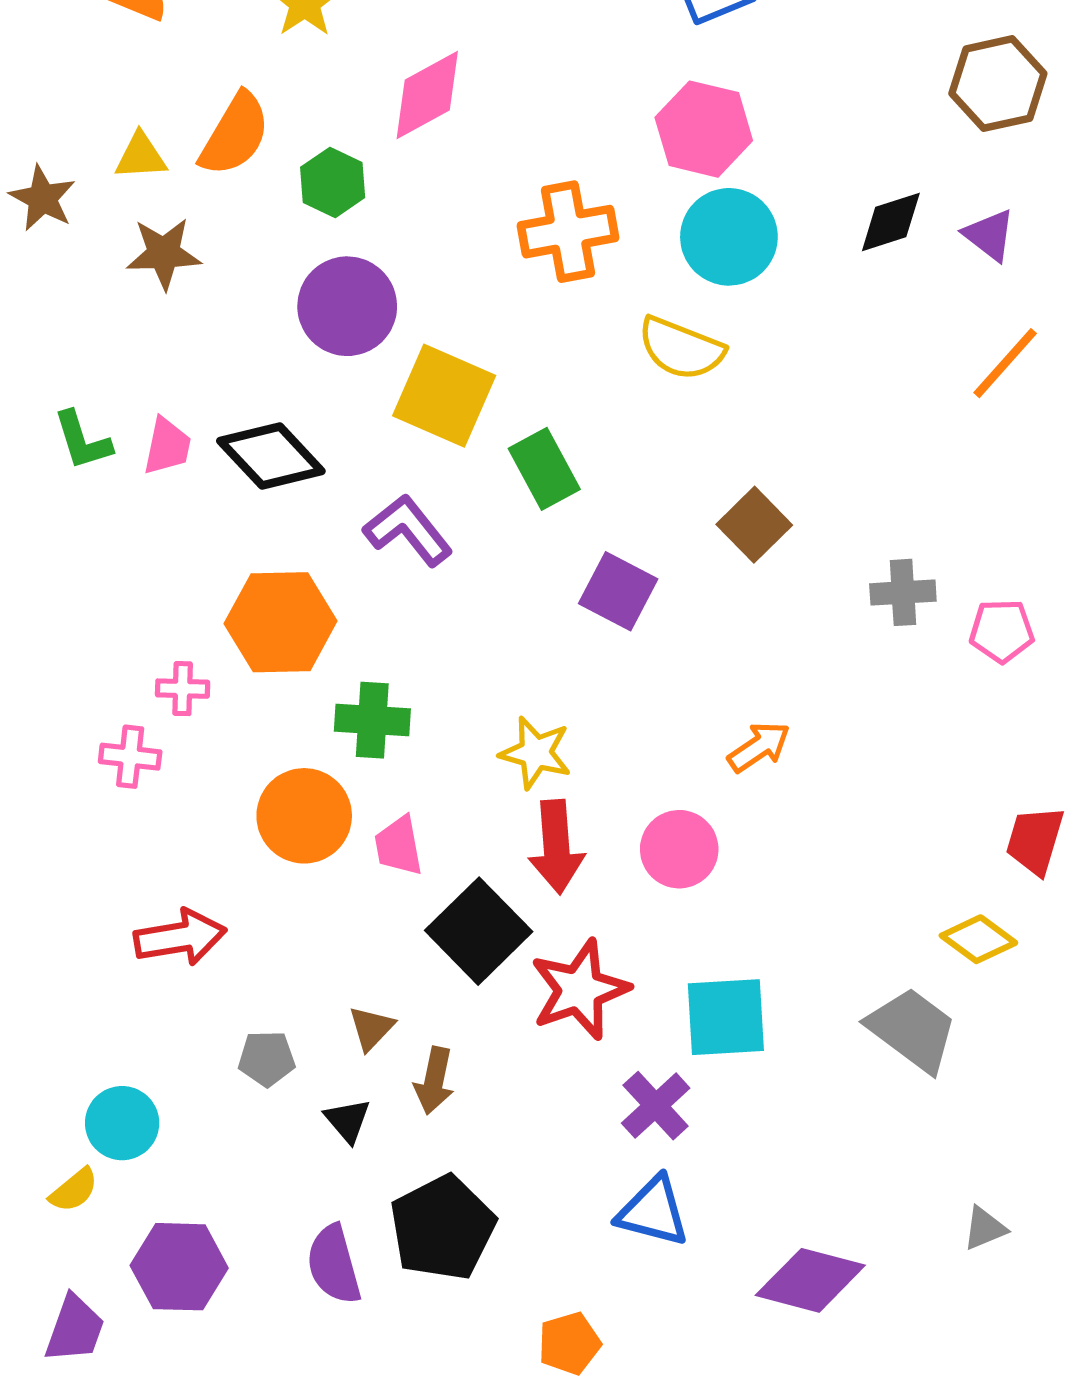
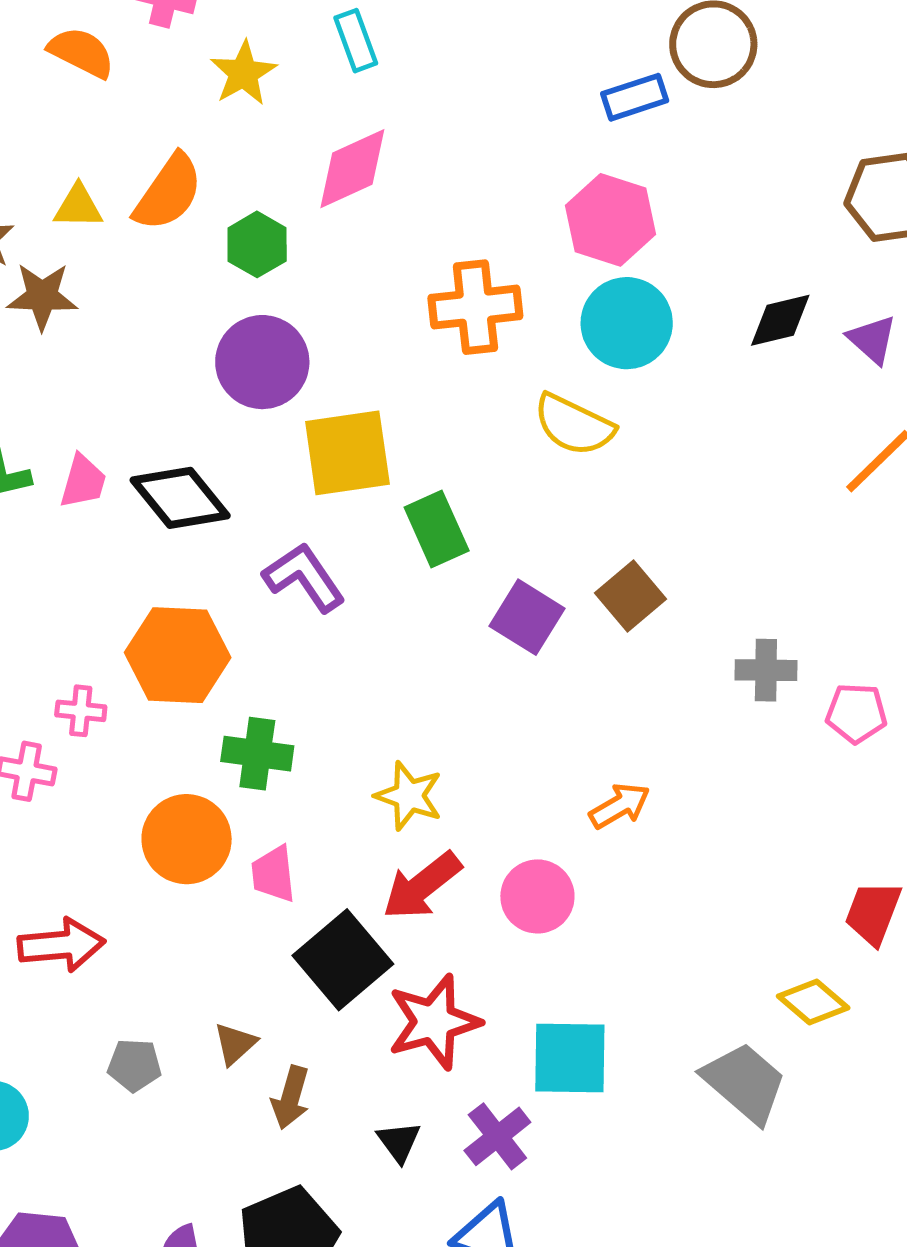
brown star: (164, 253) -> (42, 296), moved
yellow square: (444, 396) -> (347, 453), turned -36
purple square: (618, 591) -> (527, 617), moved
red arrow: (556, 847) -> (422, 886), turned 52
black triangle: (348, 1120) -> (399, 1142), moved

